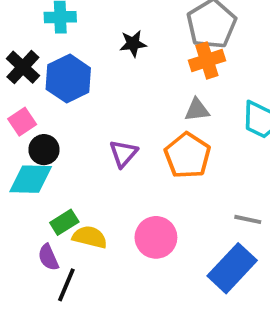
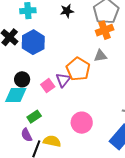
black star: (133, 44) -> (67, 11), moved
pink square: (22, 122) -> (48, 86), moved
orange pentagon: (187, 156) -> (78, 69), moved
yellow semicircle: (90, 237) -> (52, 141), moved

